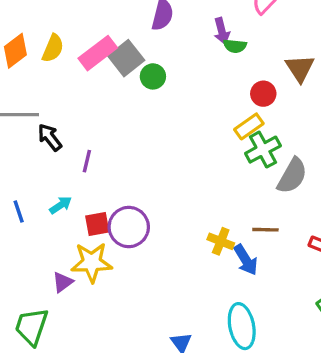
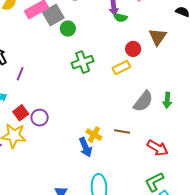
green cross: (263, 150) -> (83, 62), moved
red square: (97, 224) -> (21, 113), turned -35
purple circle: (129, 227) -> (40, 118), size x0.7
blue arrow: (246, 260) -> (85, 147), moved

